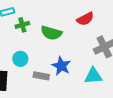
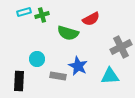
red semicircle: (85, 19) -> (91, 19), moved
green cross: (22, 25) -> (42, 15), moved

